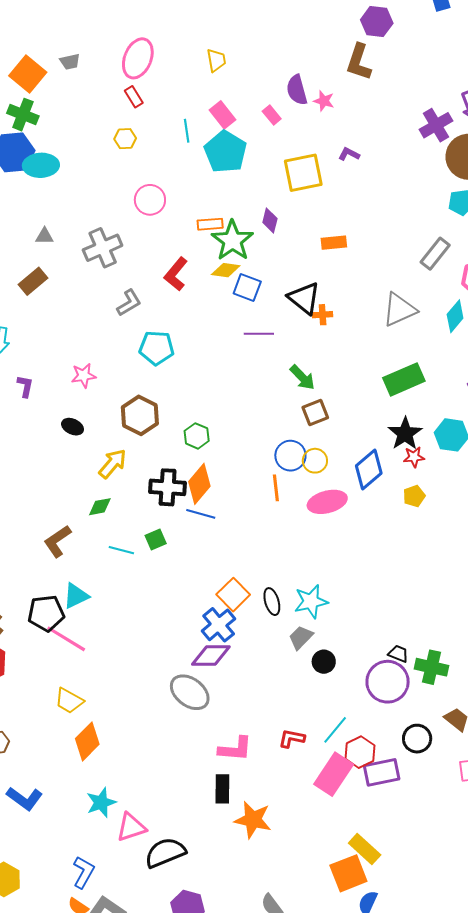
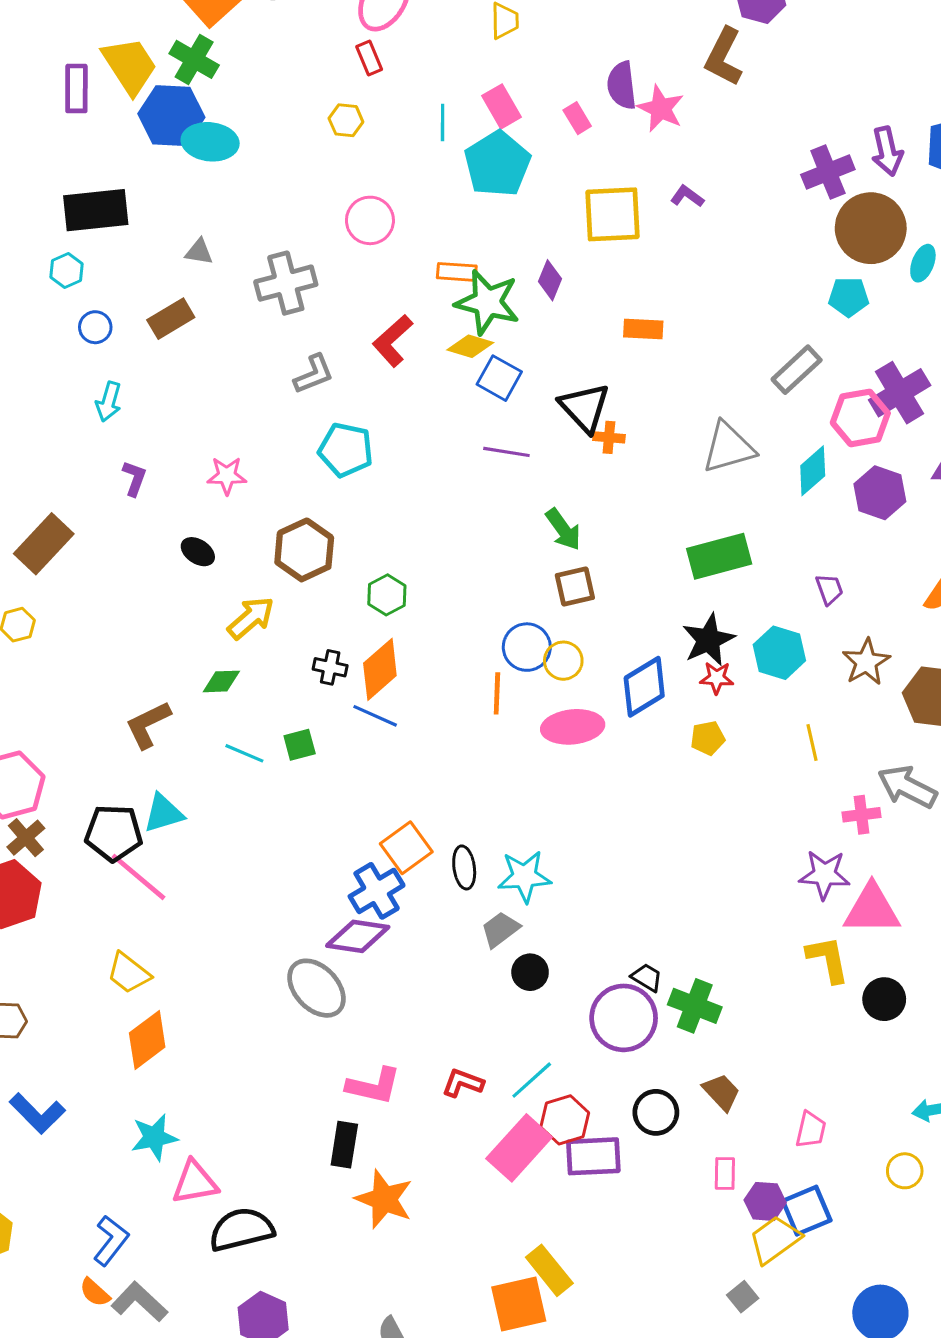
pink star: (324, 101) -> (661, 108), size x1.4
green star: (232, 241) -> (487, 302), turned -30
black cross: (168, 487) -> (330, 667), size x0.6

